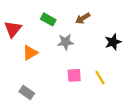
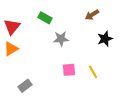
brown arrow: (83, 18) -> (92, 15), moved
orange triangle: (30, 53) -> (11, 49), moved
gray rectangle: (27, 93) -> (25, 86), turned -72

